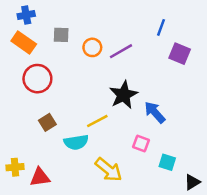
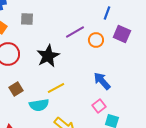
orange circle: (92, 47) -> (96, 40), moved
black star: (124, 95) -> (48, 56), moved
pink square: (141, 143) -> (99, 106), moved, turned 32

